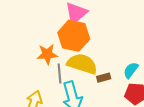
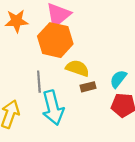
orange star: (47, 54) -> (17, 21), moved
yellow semicircle: (82, 64) -> (77, 68), moved, size x0.7

